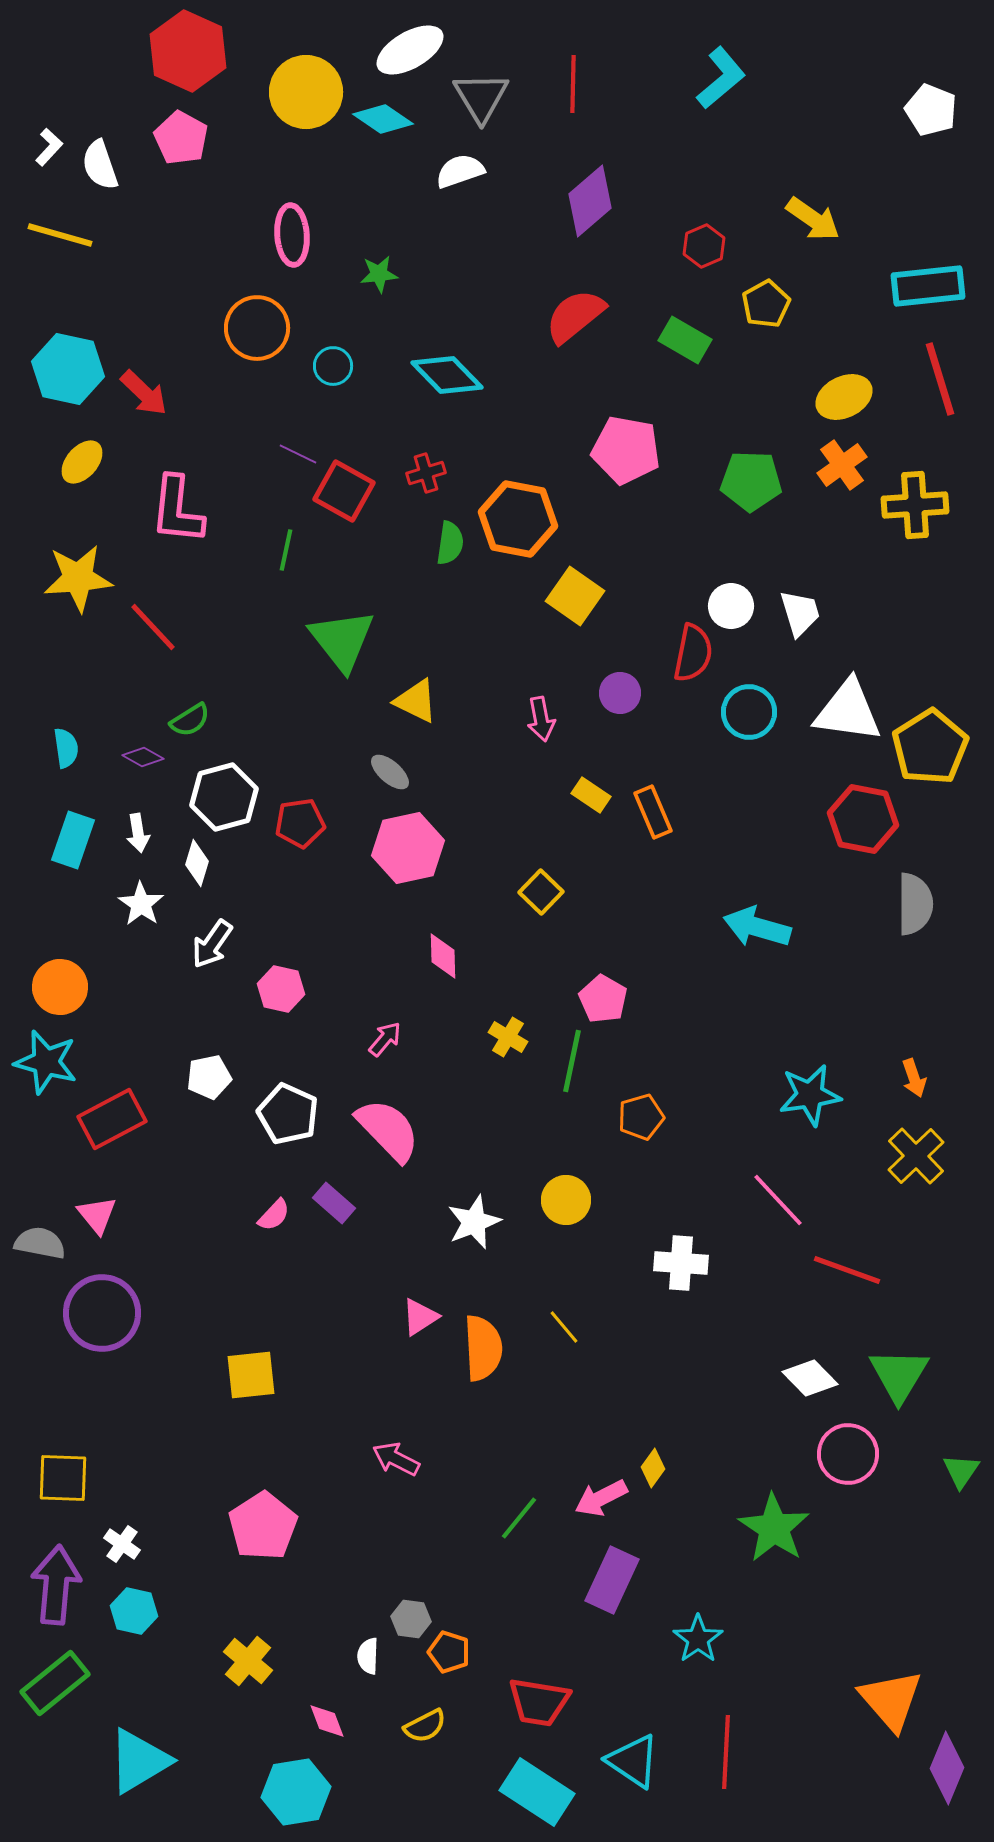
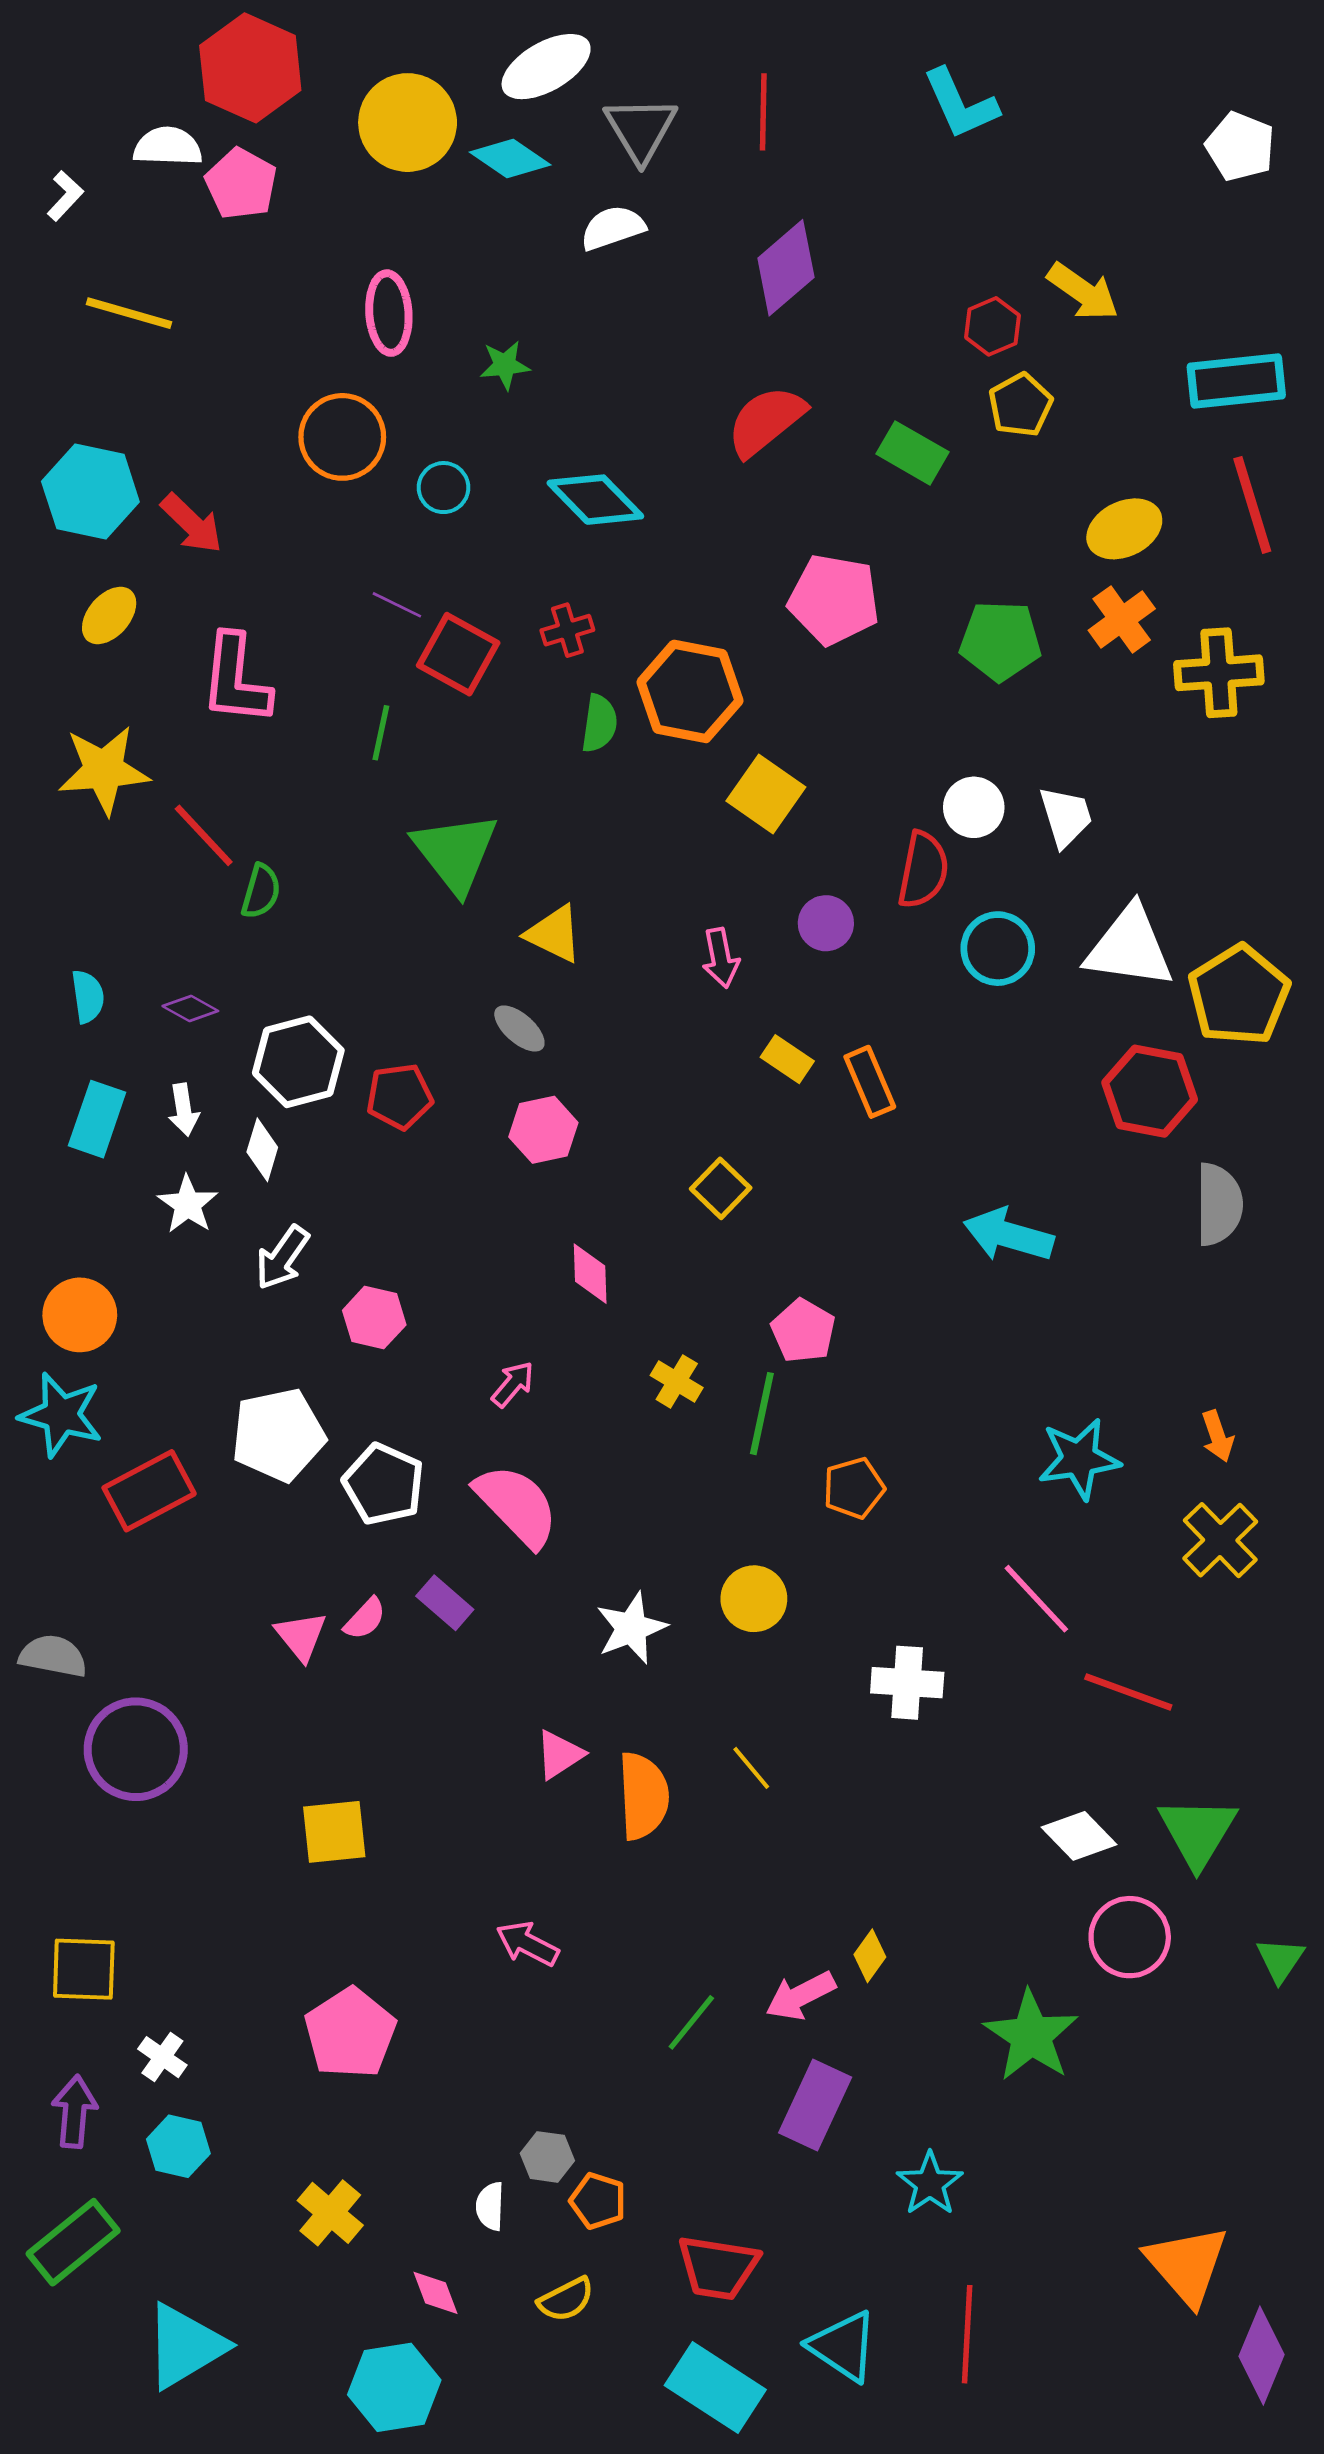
cyan L-shape: (721, 78) -> (960, 104), turned 106
white semicircle: (100, 165) -> (168, 147), moved, turned 111
yellow line: (60, 235) -> (129, 313), moved
red hexagon: (704, 246) -> (992, 326), moved
green semicircle: (190, 720) -> (261, 891), moved, turned -42
pink hexagon: (408, 848) -> (543, 1130), size x0.7
white pentagon: (209, 1077) -> (278, 1435), size x1.6
pink triangle: (97, 1215) -> (301, 1636), moved
purple arrow: (56, 1585) -> (74, 2112), size x0.7

